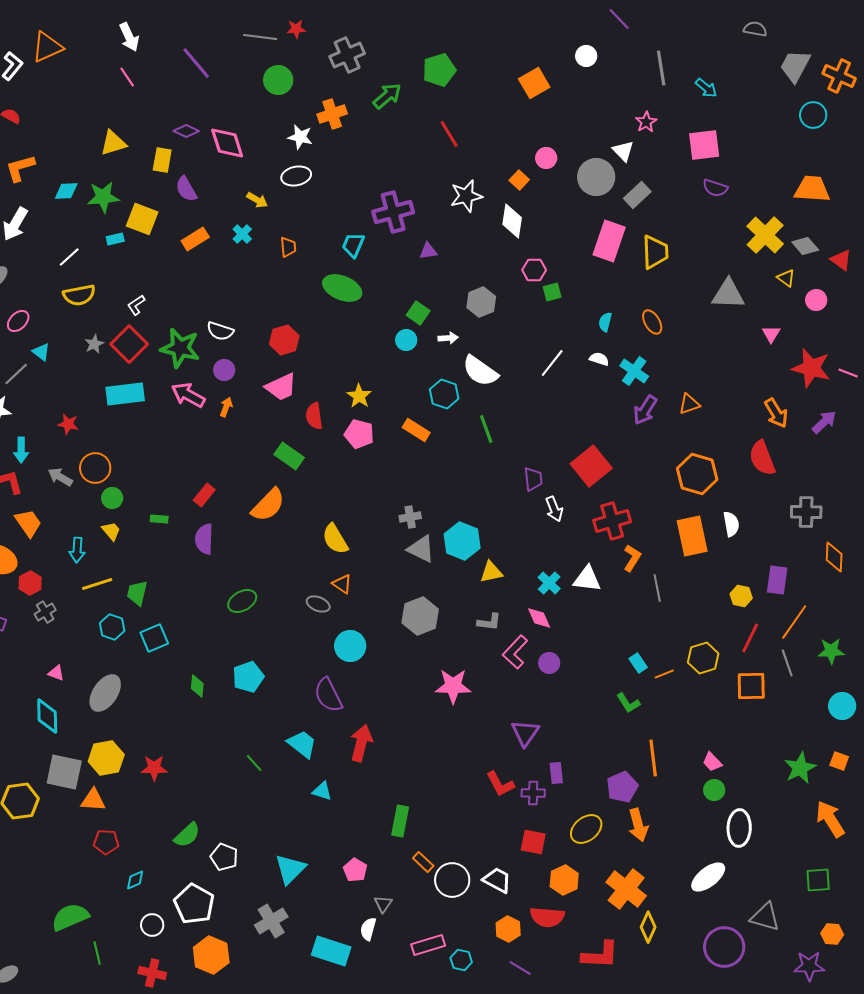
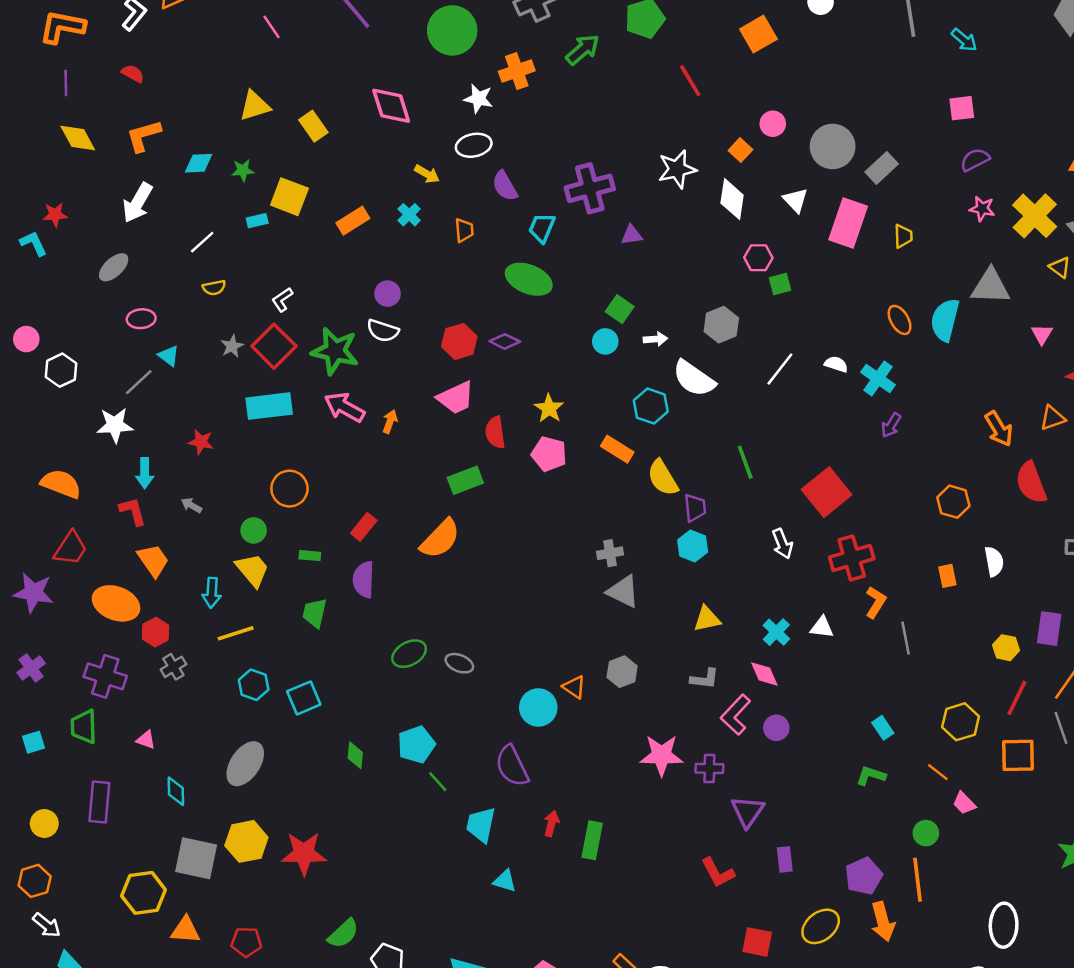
green circle: (278, 80) -> (452, 30), size x1.4
pink star: (646, 122) -> (982, 209), moved, turned -30
purple diamond: (186, 131) -> (505, 341), moved
red line: (449, 134) -> (690, 81), moved
pink square: (704, 145) -> (962, 108), size x0.7
white triangle: (623, 151) -> (795, 200), moved
yellow rectangle: (162, 160) -> (313, 126), turned -45
purple semicircle: (715, 188) -> (975, 160), turned 135
purple semicircle: (186, 189) -> (505, 186), moved
green star: (103, 197) -> (243, 170), size x0.6
yellow trapezoid: (655, 252) -> (903, 236), size x0.6
yellow semicircle: (79, 295) -> (214, 288), size x0.6
gray hexagon: (481, 302) -> (721, 325), moved
pink ellipse: (18, 321) -> (141, 319), turned 40
cyan semicircle: (605, 322) -> (945, 320), moved, size x1.8
purple circle: (224, 370) -> (388, 294), moved
orange triangle: (689, 404) -> (1053, 418), moved
purple arrow: (645, 410) -> (891, 425), size x0.7
orange arrow: (776, 413) -> (999, 429), moved
green line: (486, 429) -> (745, 462), moved
green rectangle: (289, 456) -> (465, 480), turned -56
orange circle: (95, 468) -> (289, 489), moved
orange hexagon: (697, 474) -> (953, 502), size x0.7
gray arrow: (60, 477) -> (191, 505), size x0.7
purple trapezoid: (533, 479) -> (695, 508), moved
yellow trapezoid: (111, 531) -> (252, 570), size x1.5
orange rectangle: (692, 536) -> (947, 576), size x0.5
yellow semicircle: (335, 539) -> (663, 478), moved
cyan hexagon: (462, 541) -> (693, 546), moved, size x0.7
white triangle: (587, 579) -> (822, 627), size x0.7
orange triangle: (342, 584) -> (574, 687), moved
green trapezoid: (137, 593) -> (315, 613), moved
gray ellipse: (318, 604) -> (459, 663), moved
gray hexagon: (420, 616) -> (622, 672), size x0.7
pink triangle: (56, 673) -> (146, 740), moved
orange line: (664, 674) -> (938, 772), moved, turned 60
green L-shape: (628, 703) -> (871, 776), turned 140
cyan diamond: (47, 716) -> (176, 791), size x0.7
red arrow: (361, 743) -> (551, 824), size x0.6
cyan trapezoid: (302, 744) -> (481, 825), turned -116
orange line: (653, 758) -> (917, 880), moved
pink trapezoid: (712, 762) -> (964, 803), moved
green line: (254, 763) -> (438, 782), moved
red star: (154, 768) -> (304, 853), size x1.4
green circle: (714, 790) -> (926, 833), moved
purple cross: (533, 793) -> (709, 768), moved
orange triangle: (93, 800) -> (185, 930), moved
green rectangle: (400, 821) -> (592, 840), moved

